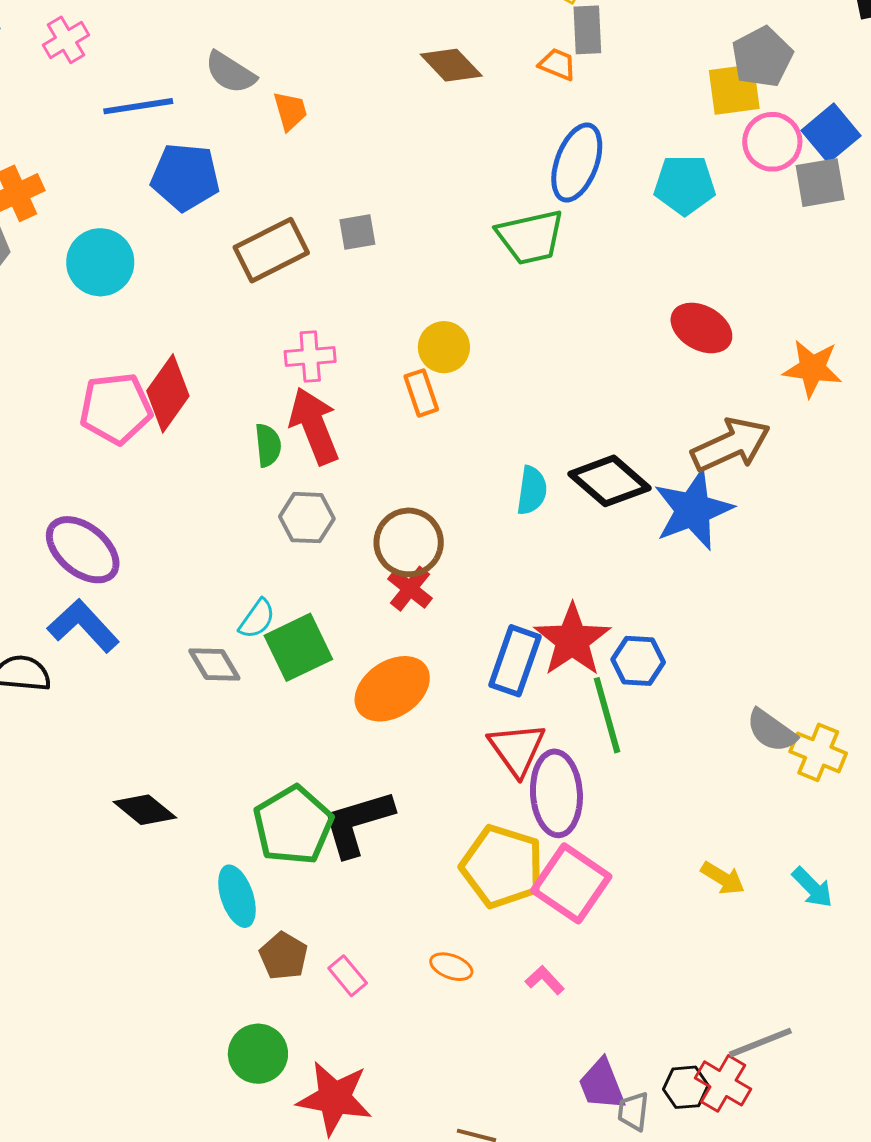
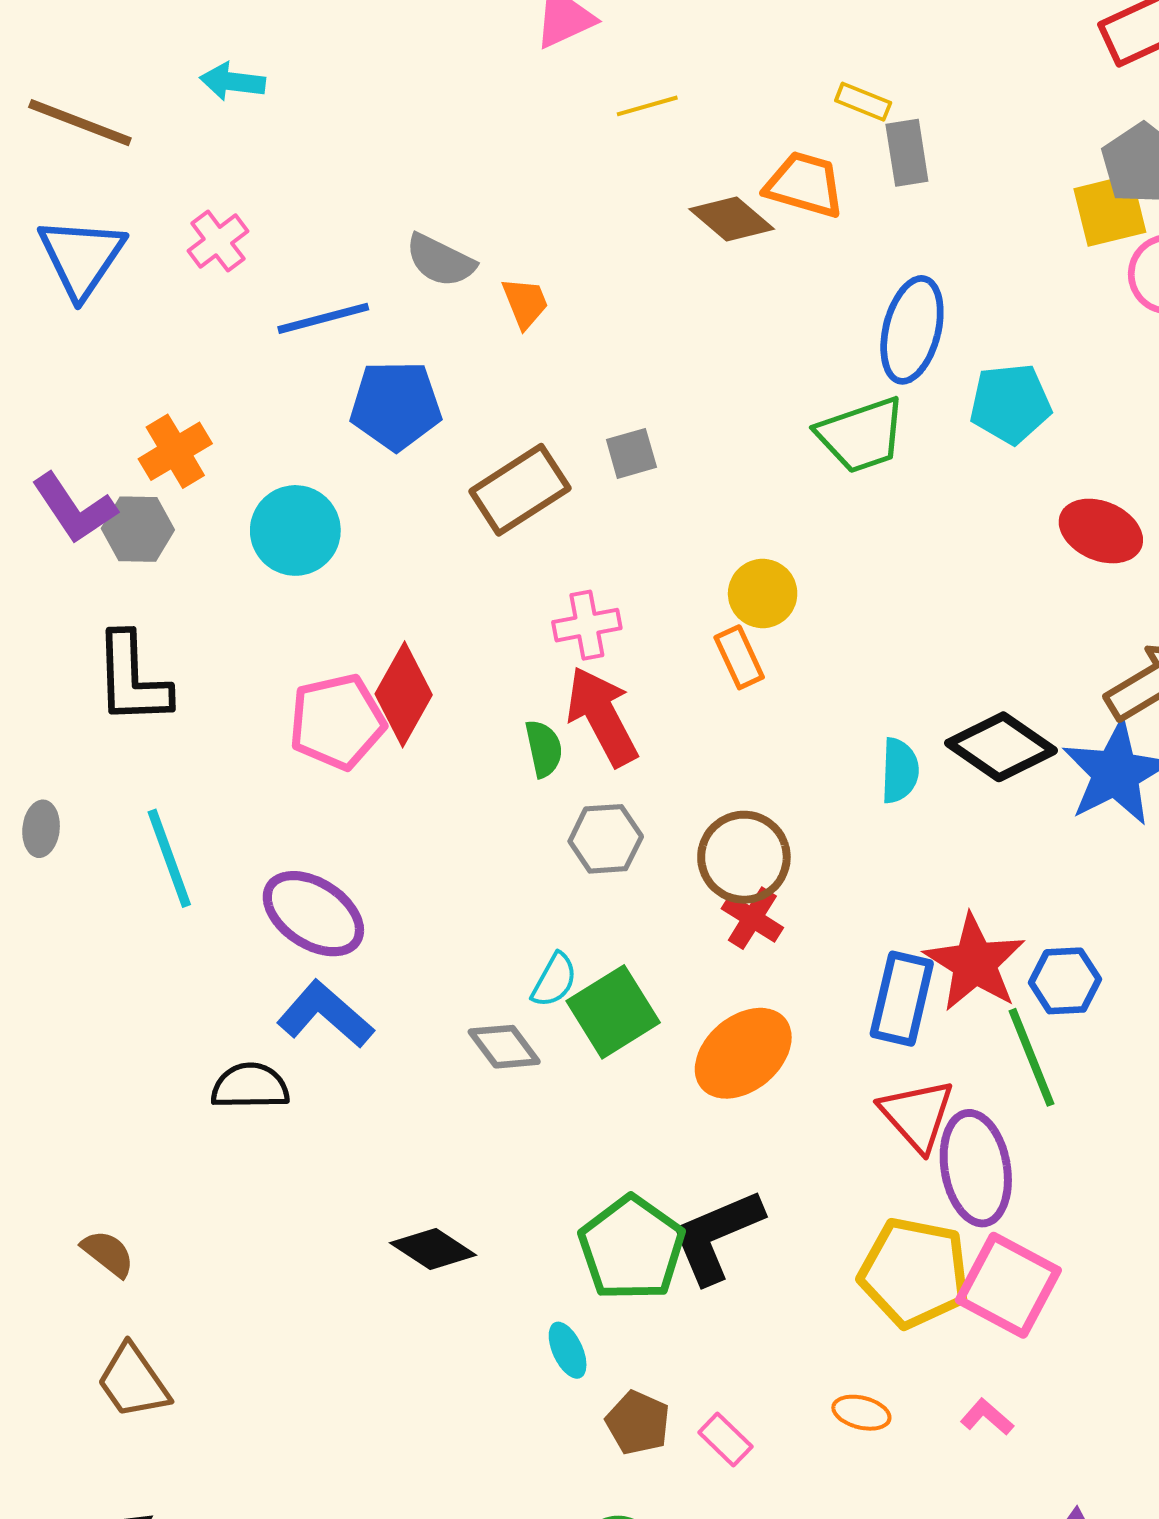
orange trapezoid: (557, 64) -> (805, 185), moved, size x1.6
cyan pentagon: (685, 185) -> (1010, 404), moved
cyan ellipse: (237, 896) -> (568, 1350), size x0.7

